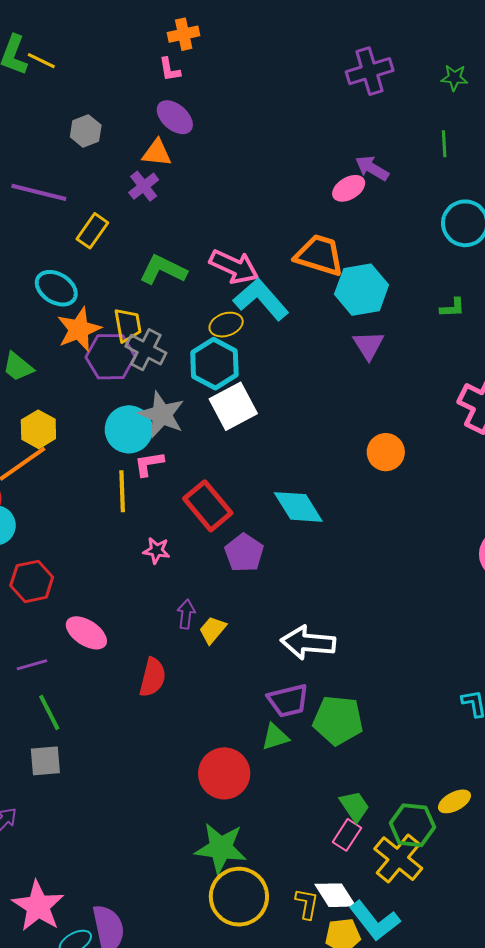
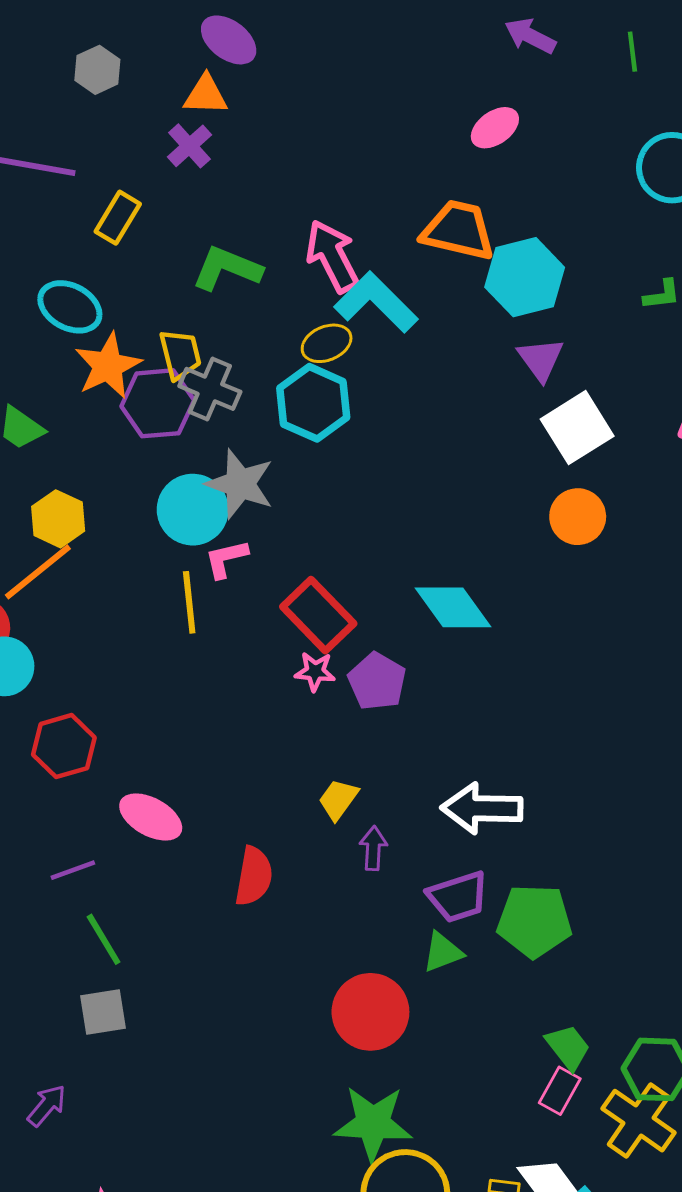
purple arrow: (372, 168) -> (530, 36), moved
pink arrow: (234, 267) -> (332, 256), turned -138
white square: (233, 406) -> (577, 428), moved
pink star: (156, 550) -> (315, 672), moved
purple arrow: (186, 614) -> (373, 848), moved

